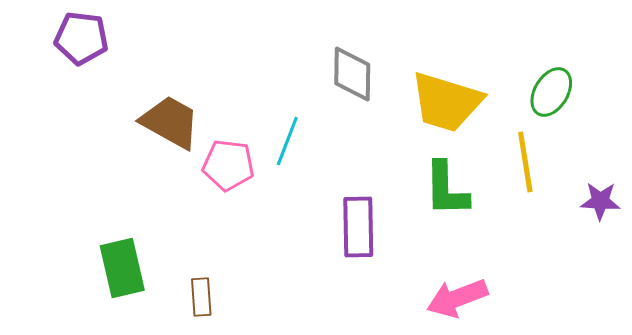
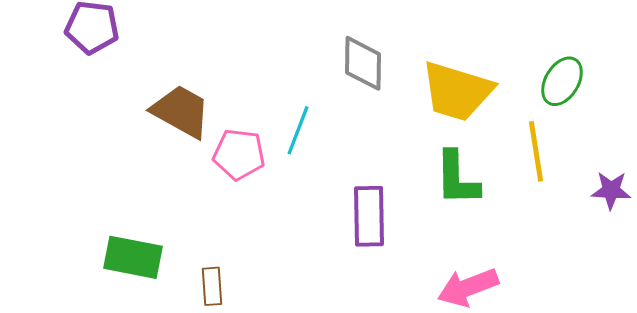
green rectangle: (122, 268) -> (133, 257), turned -66

